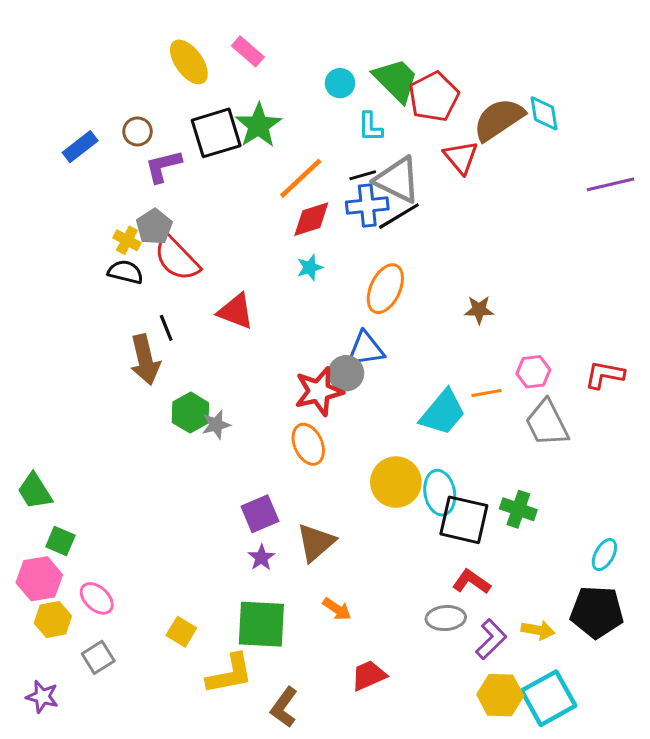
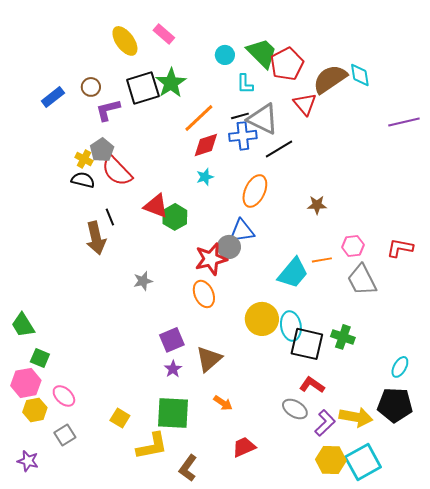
black line: (399, 216) -> (279, 149), moved
green hexagon: (190, 413) -> (175, 217), moved
gray ellipse: (446, 618) -> (295, 409), turned 35
yellow arrow: (538, 630) -> (356, 417), size x1.5

